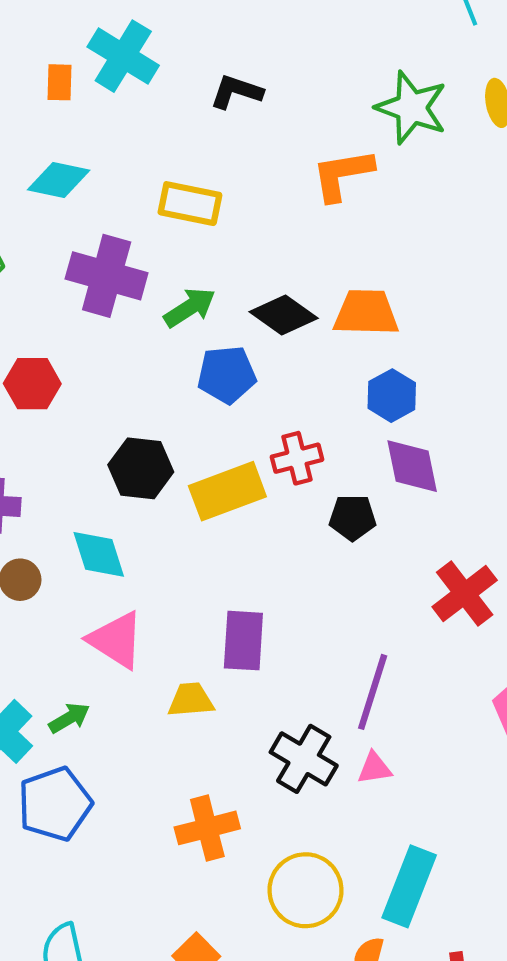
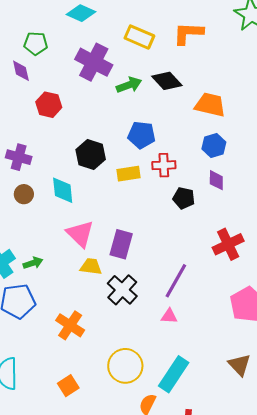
orange L-shape: (343, 175) -> (188, 33), moved
black diamond: (284, 315) -> (167, 81), moved
blue pentagon: (227, 375) -> (142, 135), moved
purple diamond: (412, 466) -> (216, 180), size x0.7
yellow rectangle: (227, 491) -> (128, 174), size x0.7
pink triangle: (116, 640) -> (80, 234), moved
black cross: (304, 759) -> (122, 290), moved
orange cross: (207, 828) -> (70, 325), moved, turned 36

